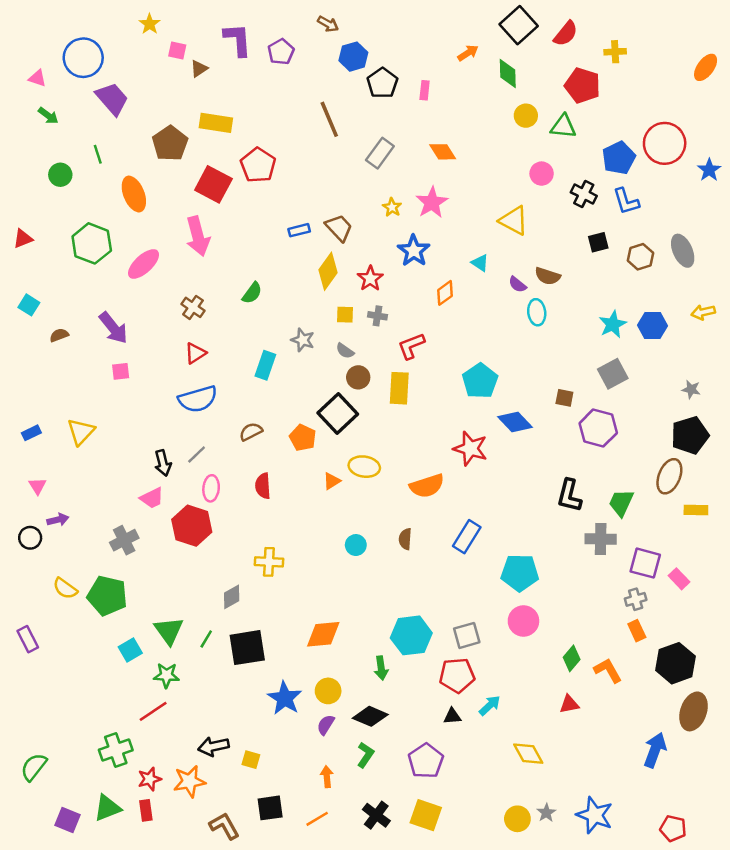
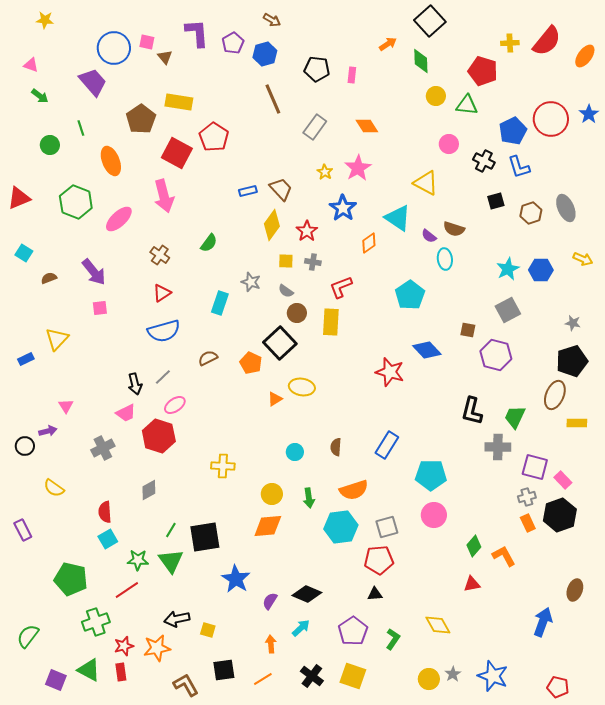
yellow star: (150, 24) -> (45, 20), moved, turned -30
red semicircle: (566, 34) -> (547, 41), moved, size x1.4
blue hexagon: (353, 57) -> (265, 54), moved
blue circle: (83, 58) -> (114, 48), moved
brown triangle: (199, 69) -> (165, 57), turned -35
black pentagon: (382, 83) -> (317, 69), turned -30
blue star: (709, 170) -> (589, 114), moved
red triangle: (23, 239) -> (19, 198), size x1.4
cyan triangle: (480, 263) -> (398, 218), size x1.8
yellow arrow: (703, 312) -> (583, 259), turned -144
cyan pentagon: (480, 381) -> (410, 295), moved
yellow triangle: (81, 432) -> (57, 339), moved
pink triangle: (37, 486) -> (66, 406), moved
red semicircle: (263, 486) -> (105, 512), moved
orange semicircle: (427, 486) -> (354, 490), moved
pink ellipse: (211, 488) -> (175, 405), turned 50
green pentagon: (107, 596) -> (71, 579), moved
gray diamond: (232, 597) -> (149, 490), moved
green triangle: (169, 631) -> (171, 561), moved
black hexagon: (675, 663) -> (560, 515), moved
green arrow: (381, 668) -> (309, 498), moved
yellow circle: (328, 691) -> (272, 494), moved
cyan arrow: (490, 705) -> (301, 628), moved
brown ellipse: (694, 711) -> (575, 590), size x0.7
green L-shape: (365, 755) -> (393, 639), moved
green triangle: (107, 808) -> (89, 670), turned 50

